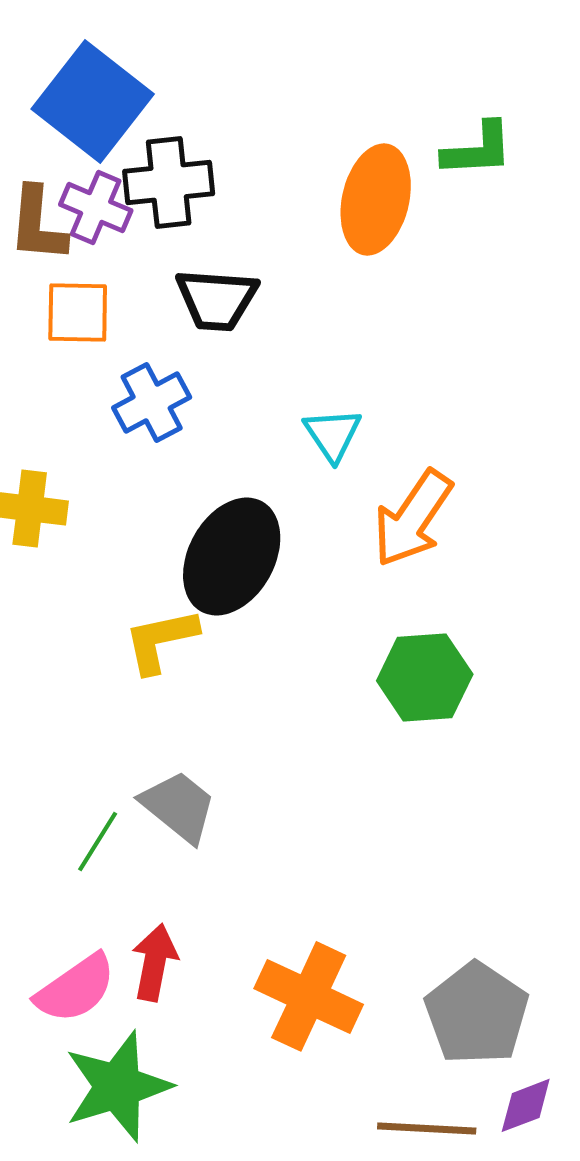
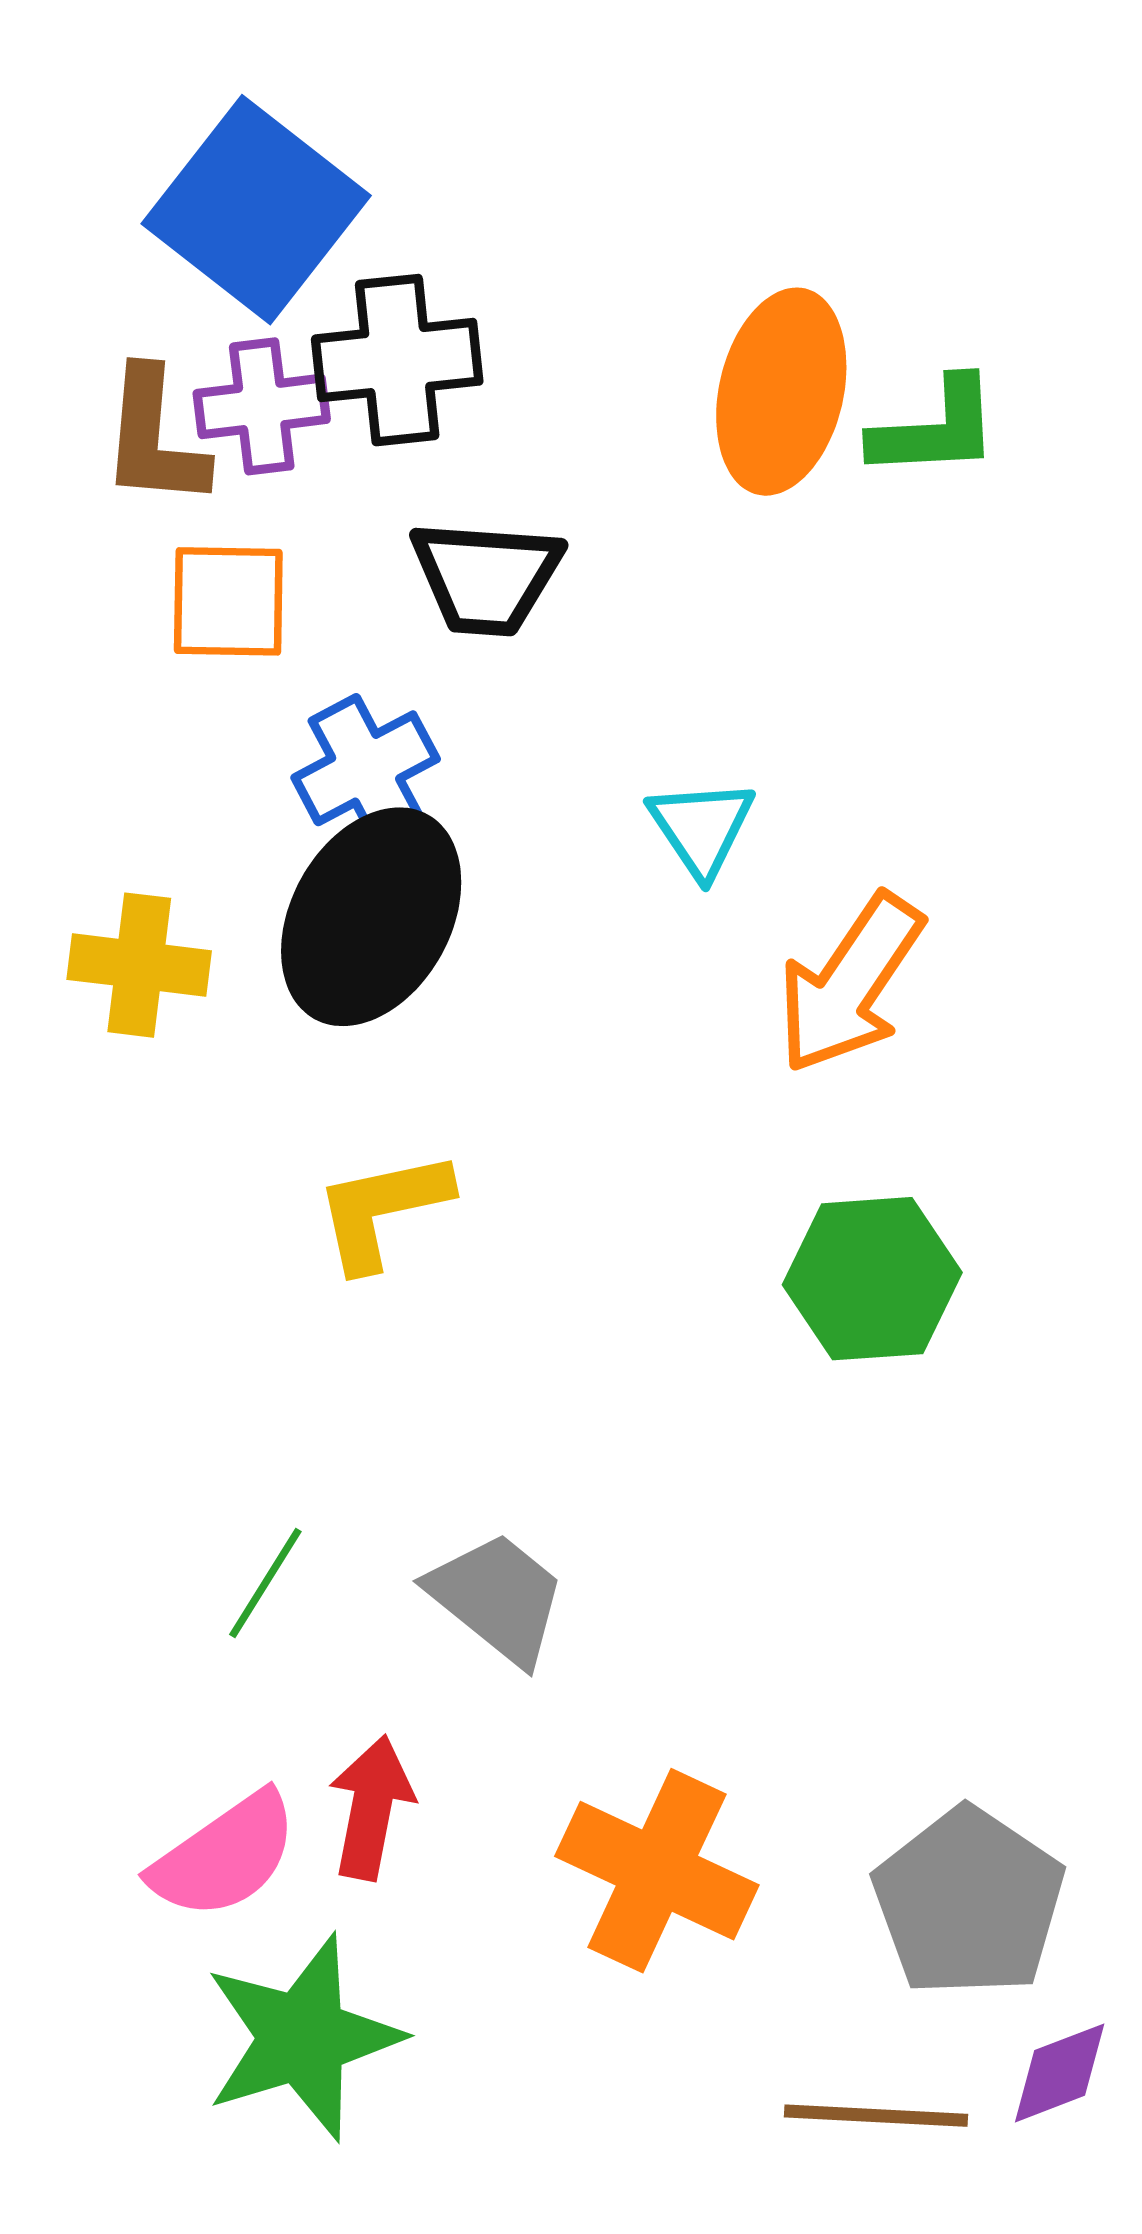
green L-shape: (478, 149) -> (935, 429), moved
purple cross: (96, 207) -> (262, 406), turned -30
black ellipse: (232, 556) -> (371, 917), moved
gray trapezoid: (179, 806) -> (497, 1598), moved

